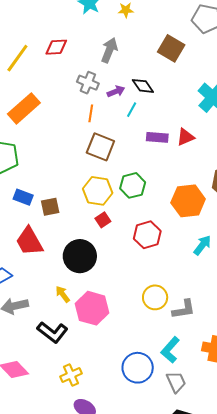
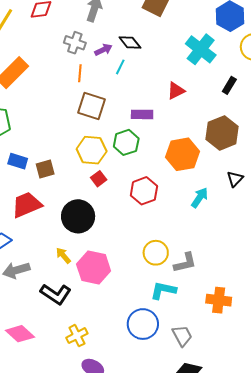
purple rectangle: (157, 137) -> (142, 114), moved
red trapezoid: (29, 241) -> (27, 205), turned 100
cyan L-shape: (170, 350) -> (163, 290), moved, turned 64

